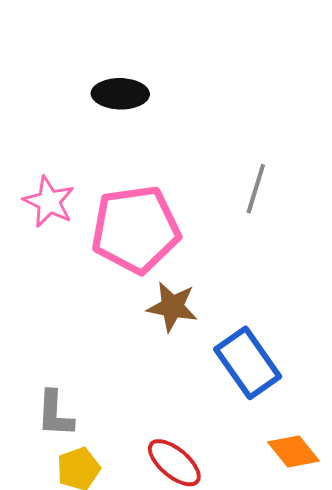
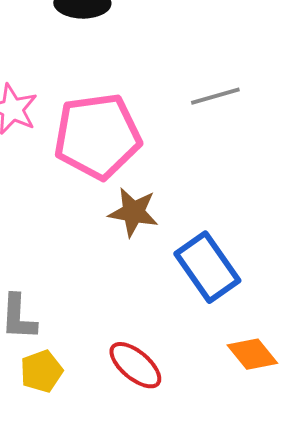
gray line: (256, 189) -> (215, 96), turned 57

